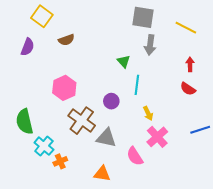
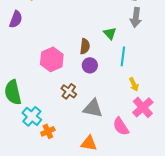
brown semicircle: (66, 40) -> (85, 46), moved, turned -63
purple circle: (111, 101) -> (90, 65), moved
brown cross: (82, 121) -> (69, 91), size x0.6

